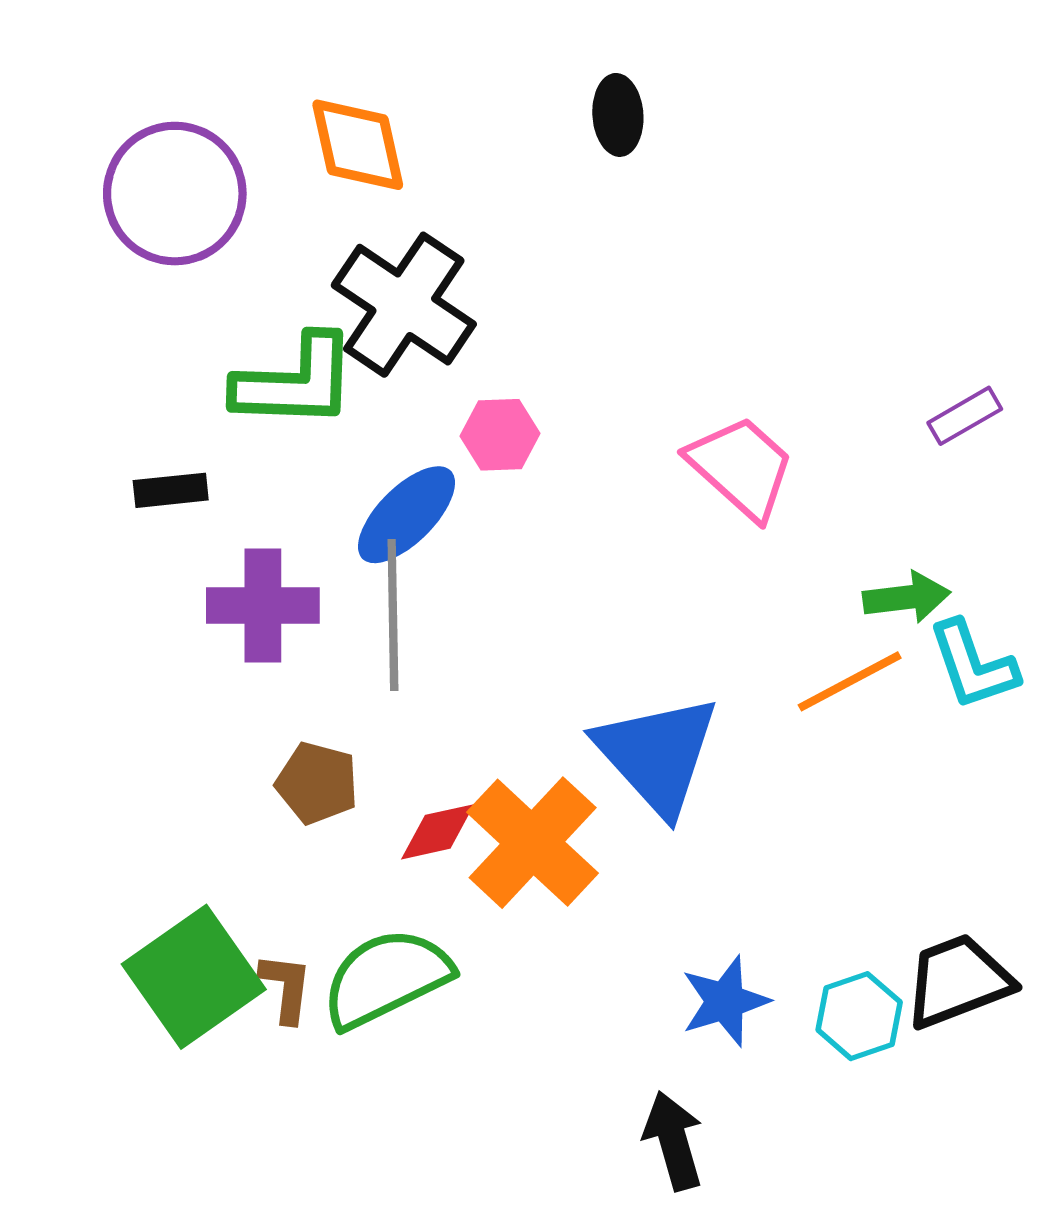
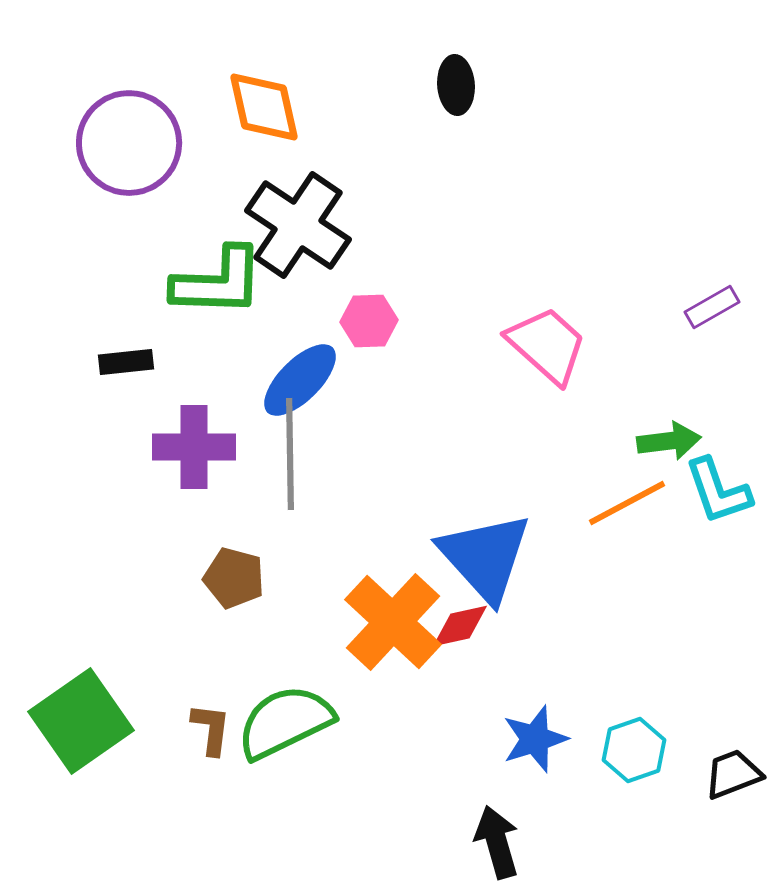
red diamond: (438, 832) -> (460, 626), moved
green square: (194, 977) -> (81, 721), moved
black trapezoid: (958, 981) -> (733, 774), moved, size x0.7

